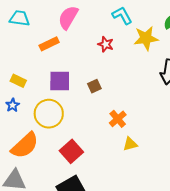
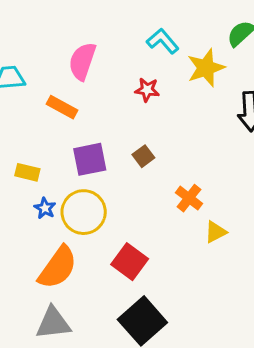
orange rectangle: (49, 44) -> (62, 107), turned 66
blue star: (13, 105) -> (45, 208), moved

